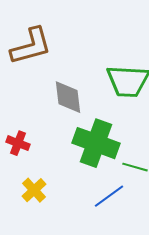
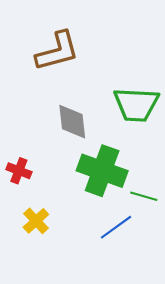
brown L-shape: (31, 46) -> (57, 51), moved

